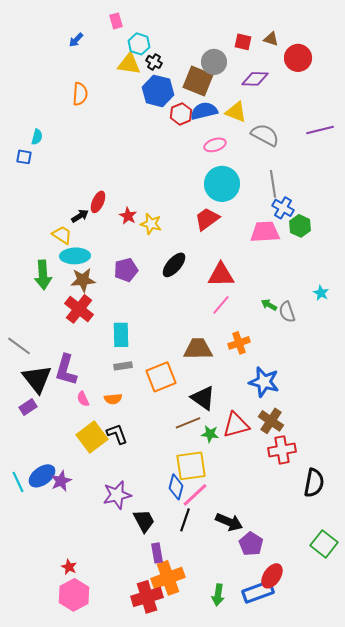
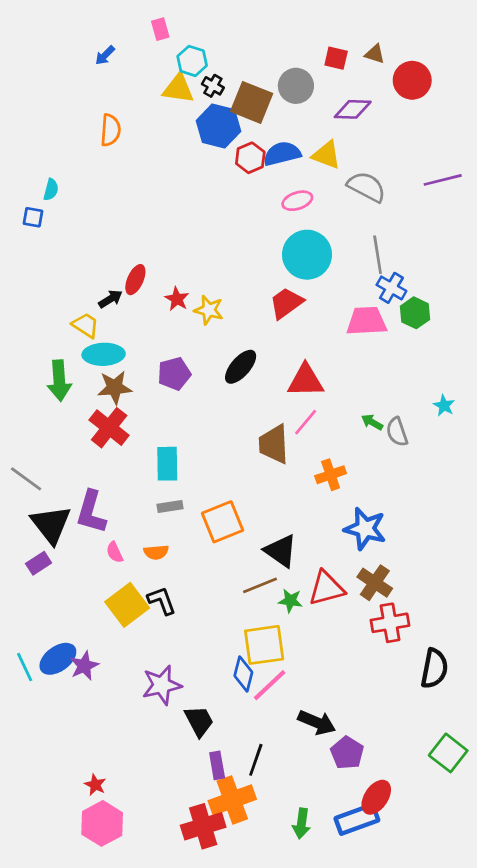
brown square: (198, 81) -> (252, 102), moved
brown trapezoid: (198, 349) -> (274, 444), moved, turned -92
black line: (185, 520) -> (256, 760), moved

